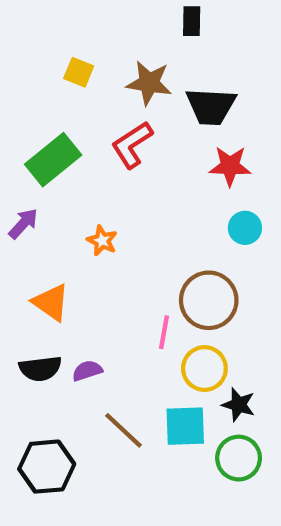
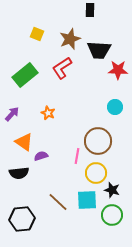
brown star: (149, 83) -> (70, 39), turned -30
red star: (230, 166) -> (118, 70), moved
purple arrow: (23, 224) -> (12, 114), moved
purple semicircle: (87, 371) -> (41, 156), moved

